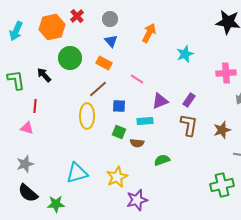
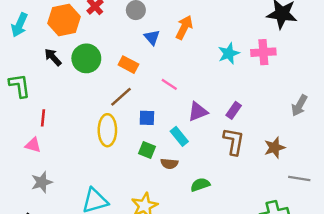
blue triangle: (111, 41) -> (152, 37), moved
pink cross: (226, 73) -> (263, 52), moved
black arrow: (44, 75) -> (53, 57), moved
cyan rectangle: (145, 121) -> (179, 136), turned 56
gray star: (25, 164) -> (42, 182), moved

